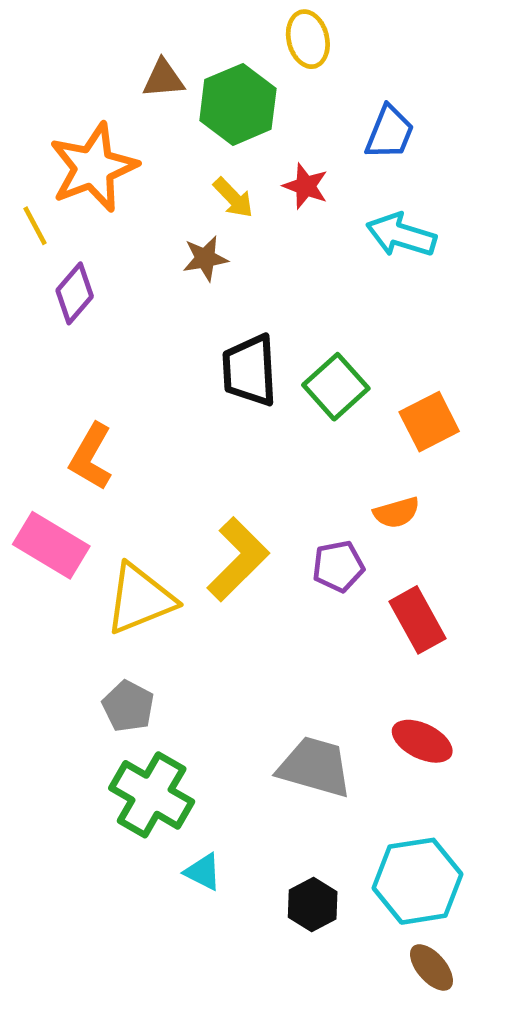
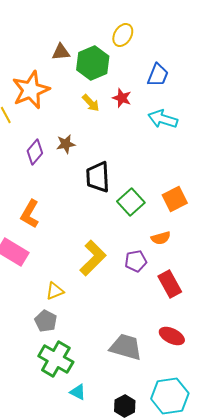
yellow ellipse: (308, 39) -> (123, 35), turned 45
brown star: (205, 258) -> (66, 144), moved
purple diamond: (75, 293) -> (35, 152), moved
green square: (336, 387) -> (131, 202), moved
yellow triangle: (140, 599) -> (55, 291), moved, size x0.6

